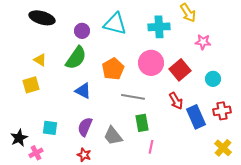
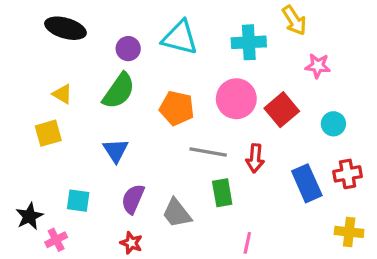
orange pentagon: (113, 69) -> (177, 108), turned -30
blue triangle: (83, 91) -> (116, 150), moved, turned 30
red arrow: (176, 101) -> (255, 158), moved, turned 36
pink line: (151, 147) -> (247, 243), moved
yellow cross: (223, 148) -> (349, 232), turned -36

